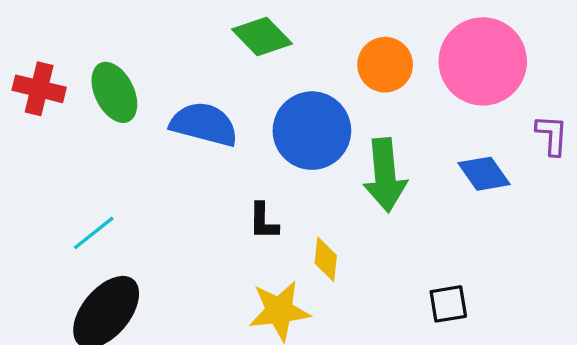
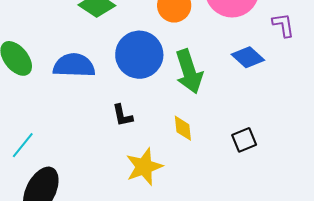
yellow diamond: (326, 259) -> (183, 128), moved

